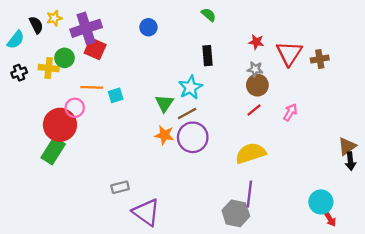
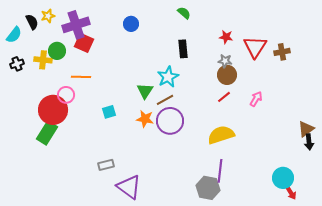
cyan square: (116, 95) -> (109, 112), moved

